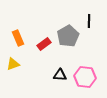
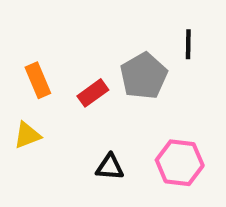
black triangle: (60, 75) -> (110, 167), moved

